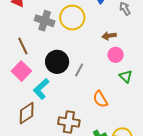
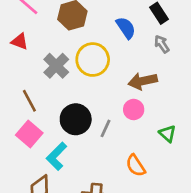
gray cross: (45, 21) -> (56, 66), turned 30
brown arrow: (109, 36) -> (143, 81), size x1.5
pink circle: (116, 55) -> (134, 110), moved

